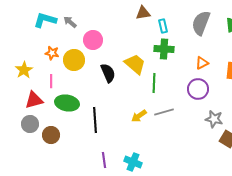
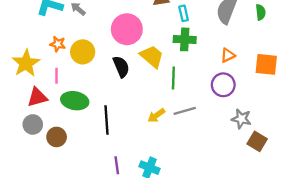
pink circle: (93, 40) -> (127, 29), moved, size x1.4
yellow star: (24, 70) -> (26, 63), size x1.4

